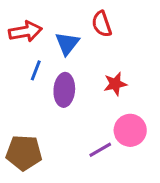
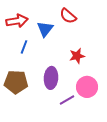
red semicircle: (102, 24) -> (68, 16), turned -30
purple ellipse: (64, 90) -> (51, 78), moved
brown pentagon: (24, 153) -> (16, 82), moved

